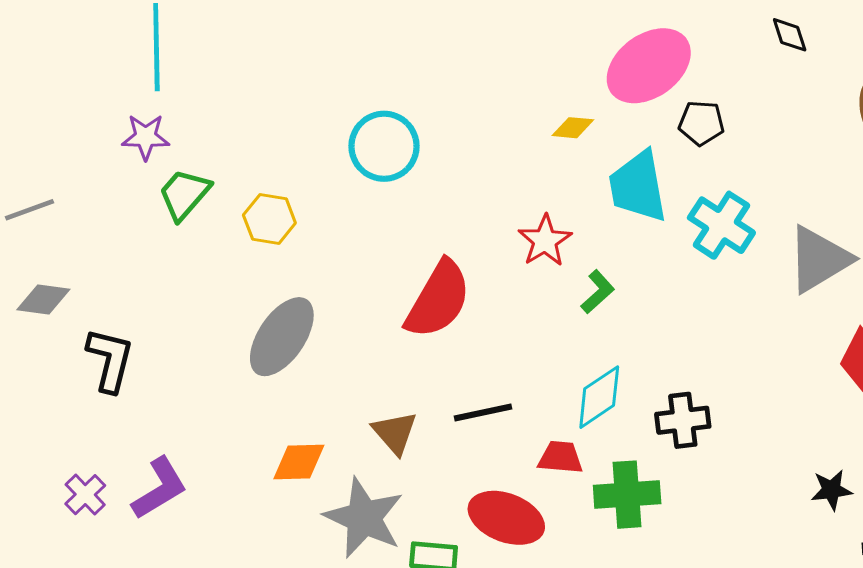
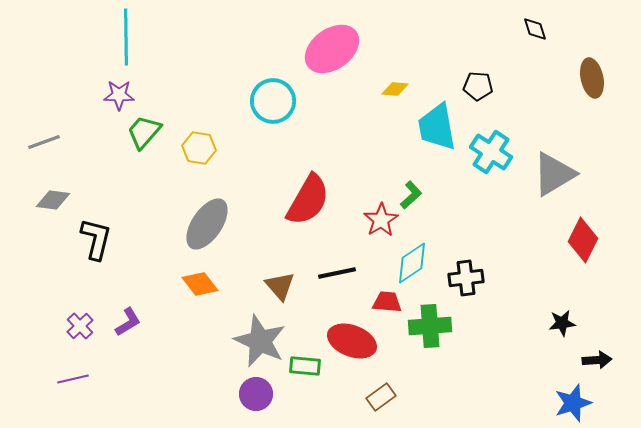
pink ellipse: (649, 66) -> (332, 49), moved
red star: (545, 241) -> (381, 220), moved
orange diamond: (299, 462) -> (200, 284), moved, turned 54
purple L-shape: (160, 488) -> (128, 322), size x0.7

